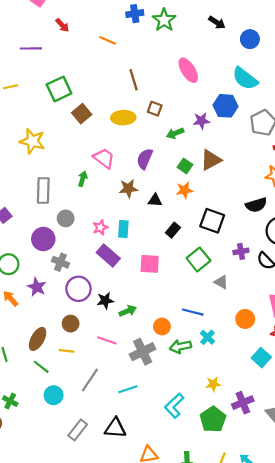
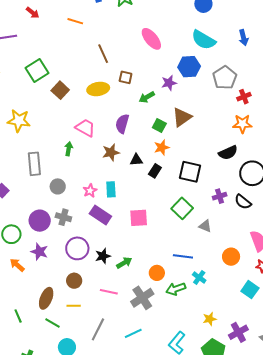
black rectangle: (173, 230) -> (155, 171), moved
purple circle: (43, 239) -> (40, 221), moved
gray cross: (60, 262) -> (63, 217), moved

